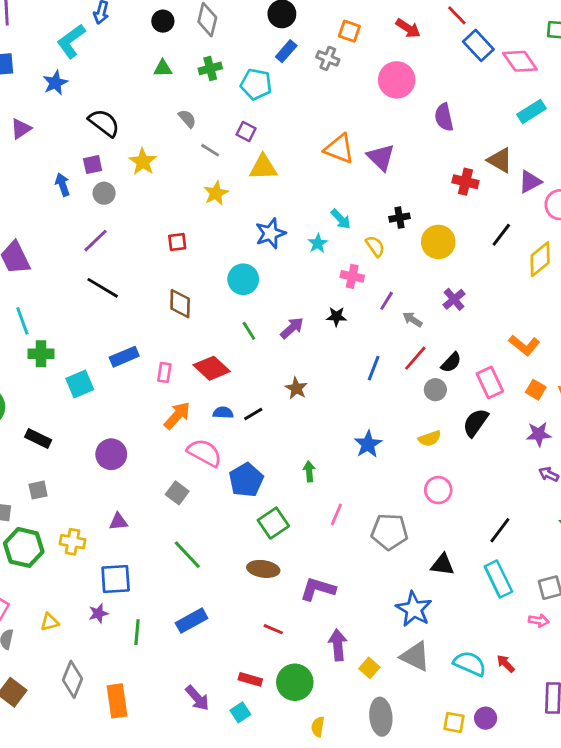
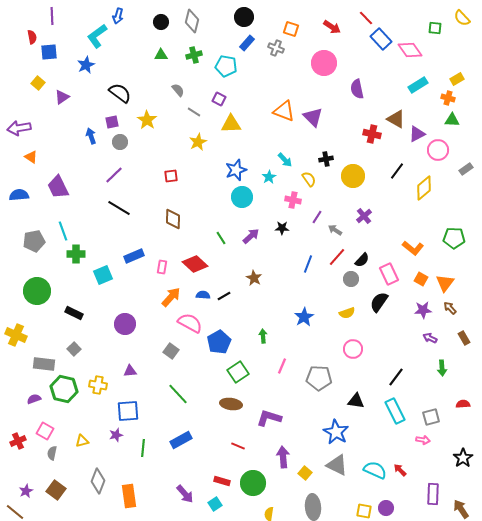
cyan circle: (243, 279) -> (242, 197), moved
gray square: (38, 490) -> (74, 349), turned -32

